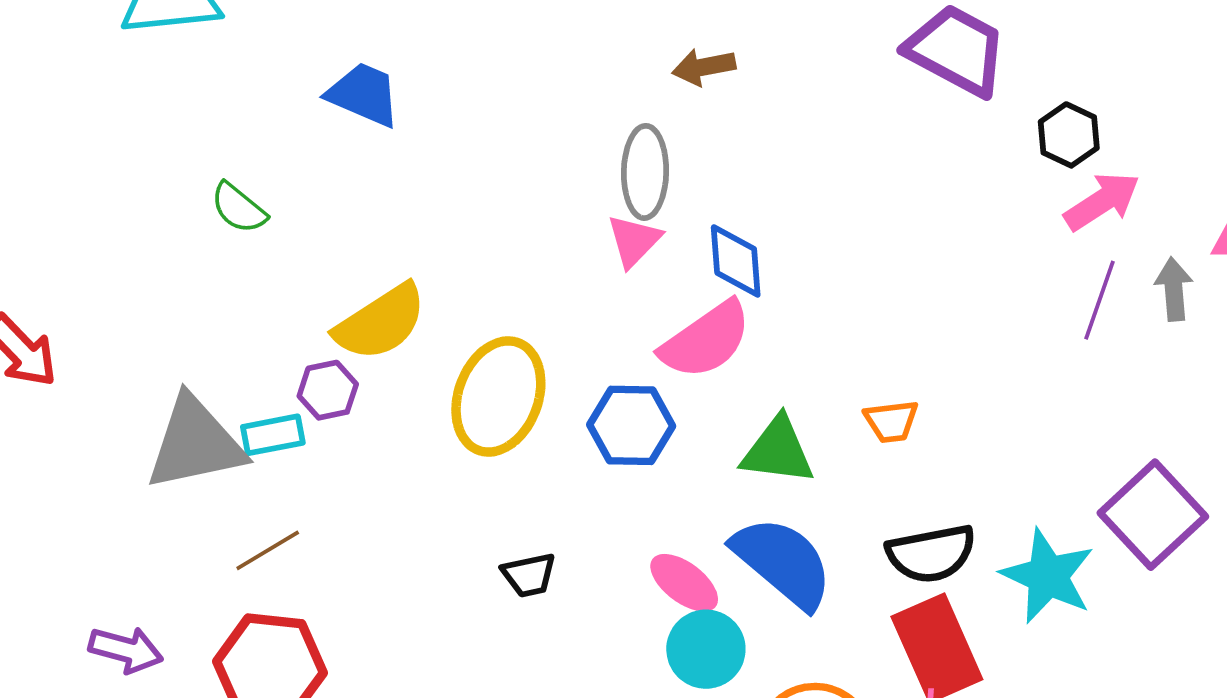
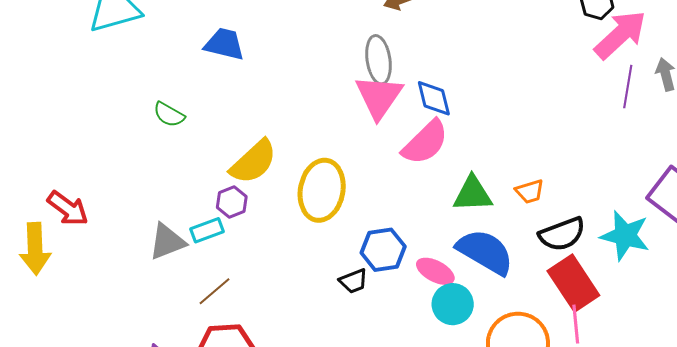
pink arrow: (1102, 201) -> (620, 35), size x1.4
pink triangle: (634, 241) -> (379, 97), size x1.6
orange trapezoid: (891, 421) -> (530, 191), moved
blue hexagon: (631, 425) -> (383, 250), moved
gray triangle: (195, 443) -> (167, 242), size x0.7

